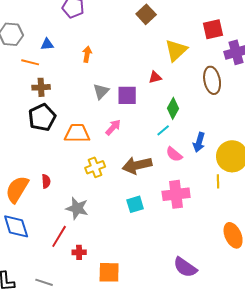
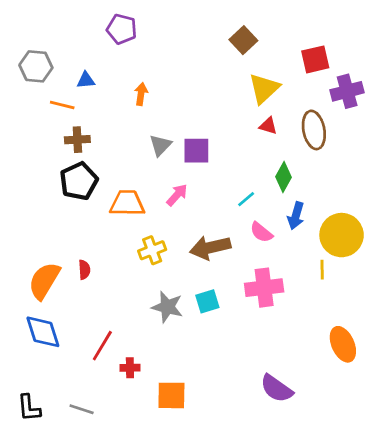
brown square: (146, 14) -> (243, 40), moved
red triangle: (155, 77) -> (268, 126), moved, turned 32
green diamond: (173, 108) -> (283, 177), moved
gray star: (77, 208) -> (167, 307), moved

